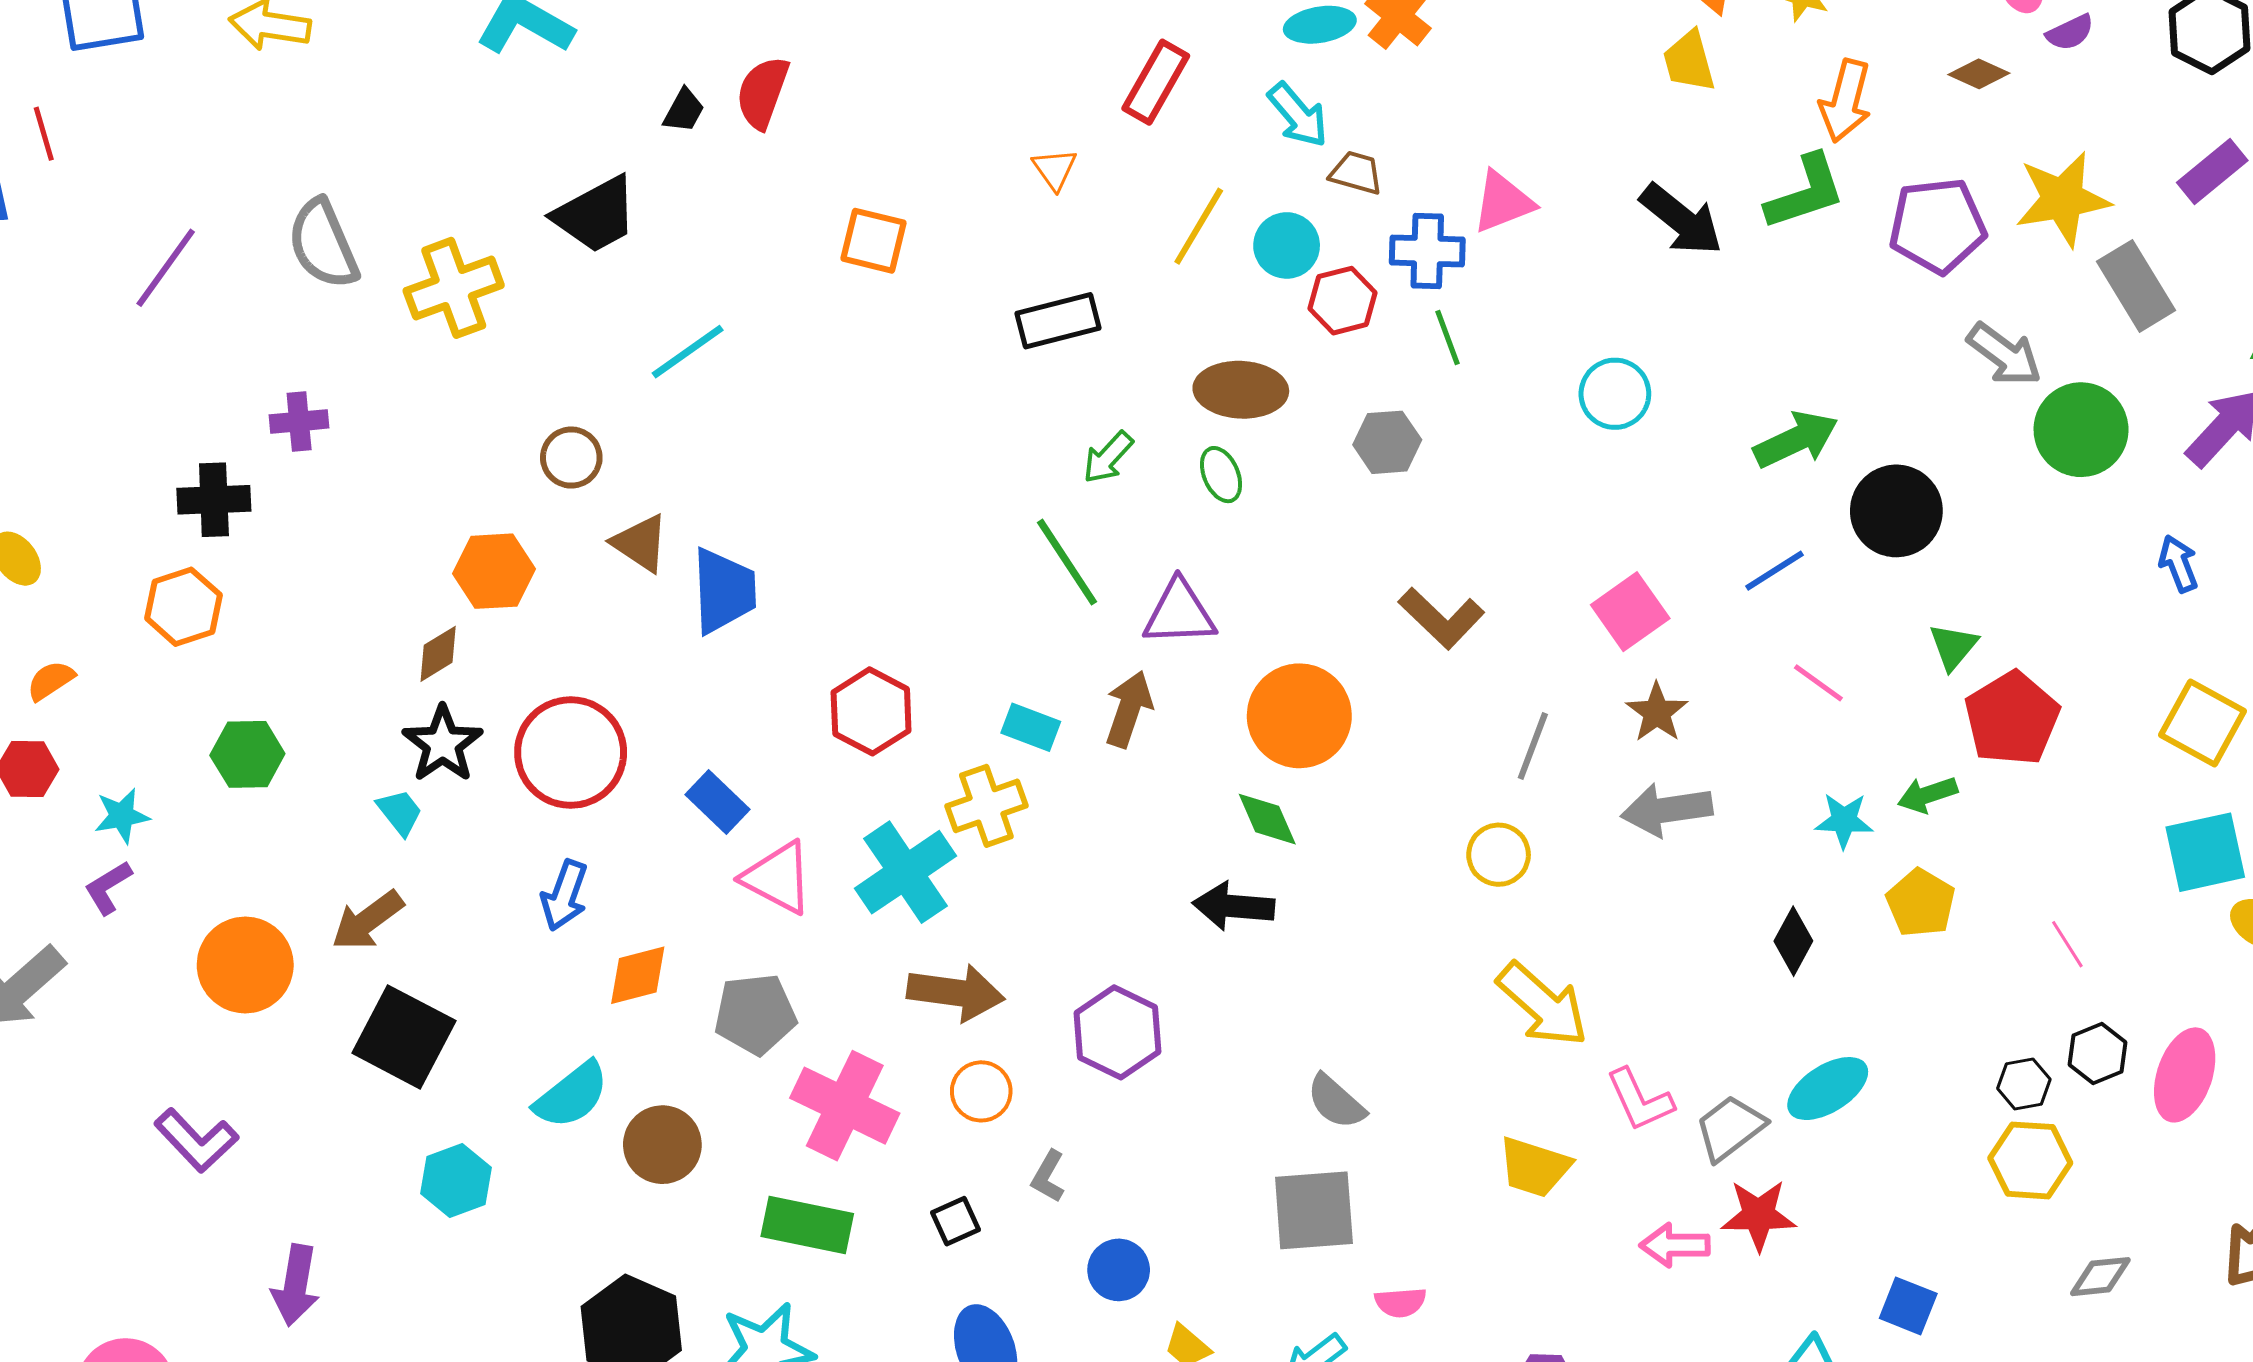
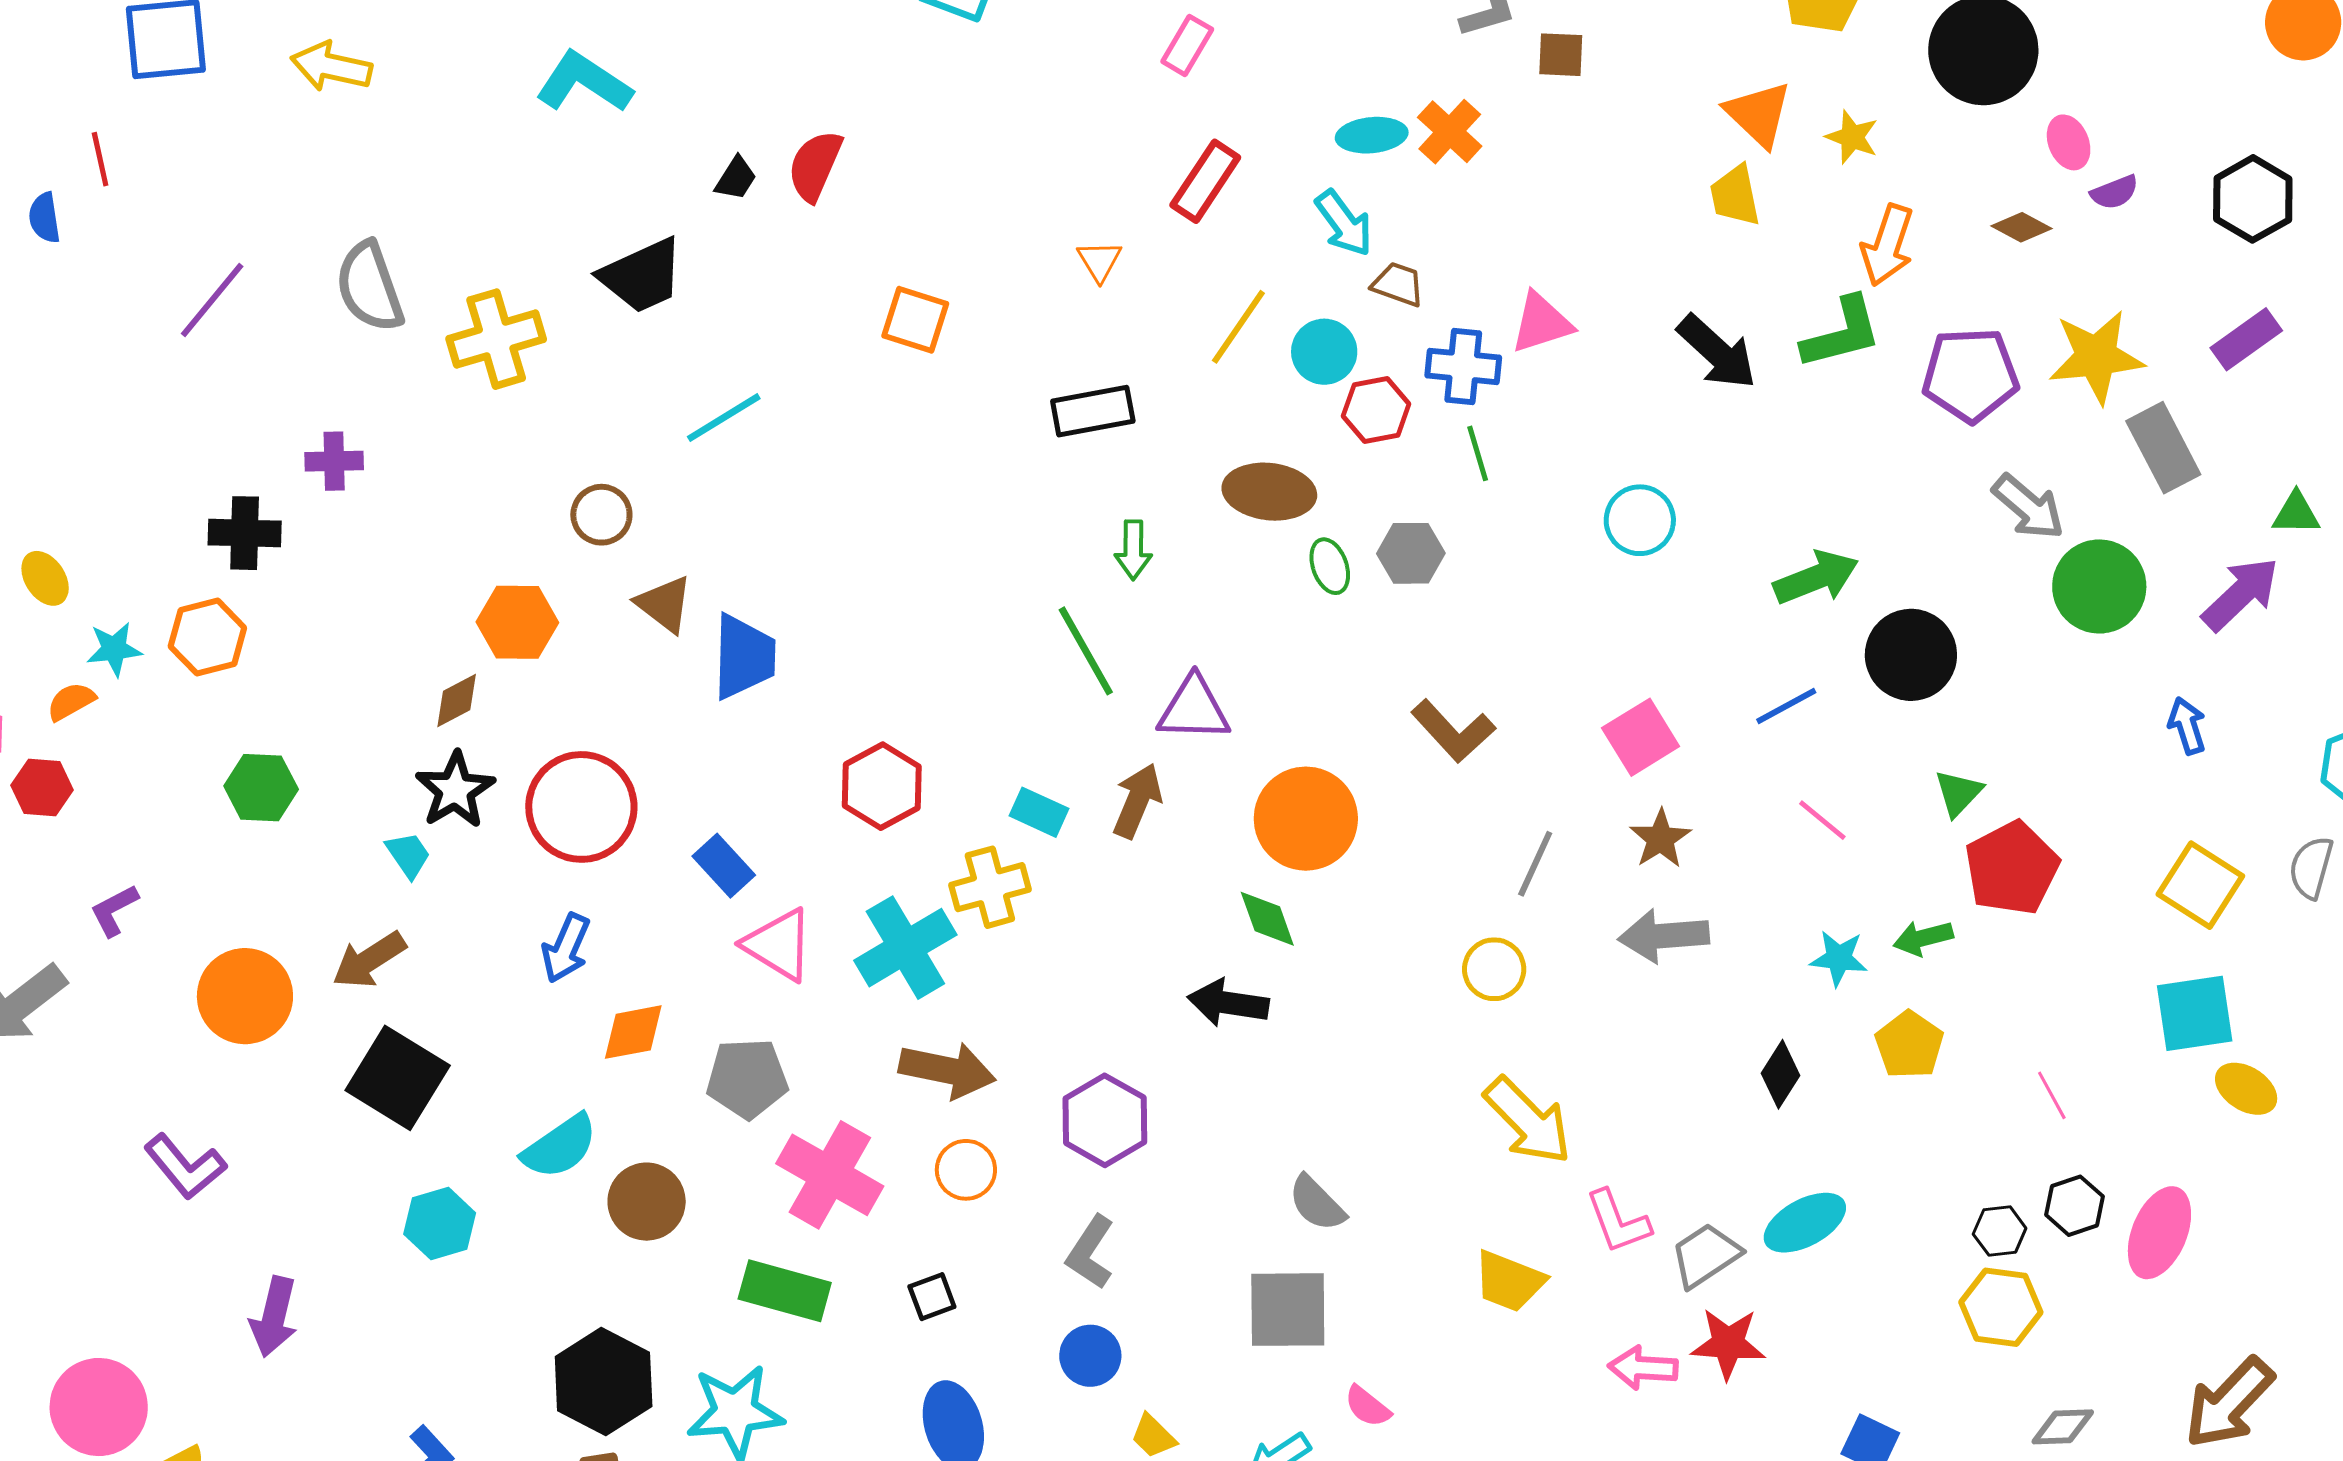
green arrow: (1108, 457) -> (1133, 550), turned -46
green ellipse: (1221, 475) -> (1330, 566), moved
cyan star: (122, 816) -> (114, 649), moved
gray L-shape: (1048, 1176) -> (1090, 1252), moved, size x1.4
pink semicircle: (1400, 1302) -> (1367, 1406), turned 39

